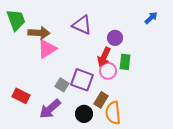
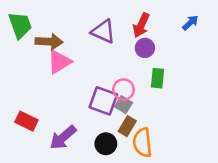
red arrow: (104, 57) -> (141, 25), moved
pink circle: (108, 71) -> (124, 90), moved
gray square: (62, 85) -> (124, 105), moved

